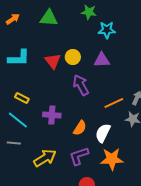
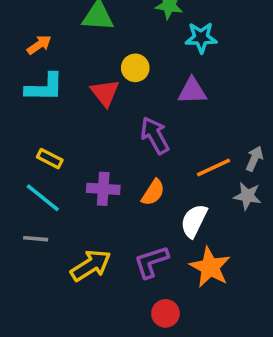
orange arrow: (13, 19) -> (39, 45), moved
yellow circle: (73, 57) -> (135, 68), moved
orange semicircle: (80, 128) -> (153, 192), moved
orange star: (112, 159) -> (210, 267), turned 30

